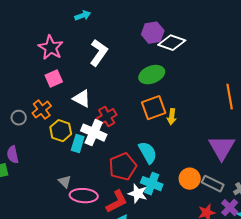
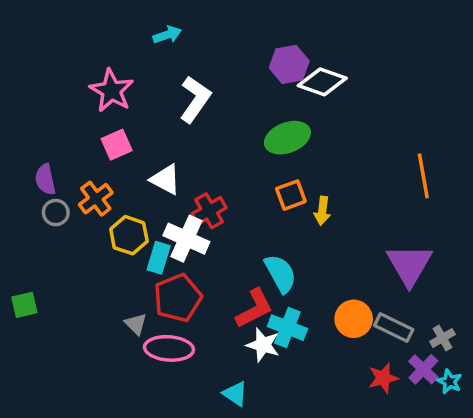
orange square: (154, 108) -> (291, 195), size x0.7
purple semicircle: (13, 155) -> (45, 179), moved
red pentagon: (123, 167) -> (178, 298), moved
red L-shape: (117, 202) -> (254, 308), moved

